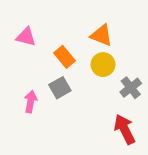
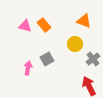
orange triangle: (101, 35) -> (84, 21), moved
orange rectangle: (64, 57) -> (44, 25), moved

